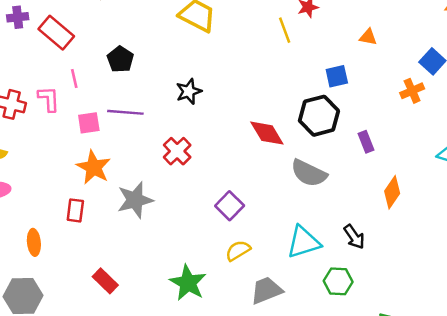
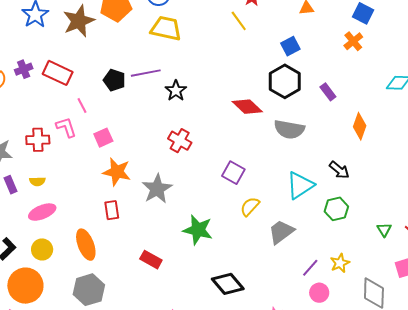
purple line: (125, 112) -> (146, 73), moved
orange ellipse: (34, 242) -> (86, 245), size x1.4
green star: (188, 283) -> (198, 230), moved

